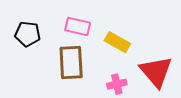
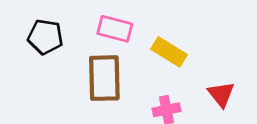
red triangle: (156, 72) -> (221, 94), size x0.6

